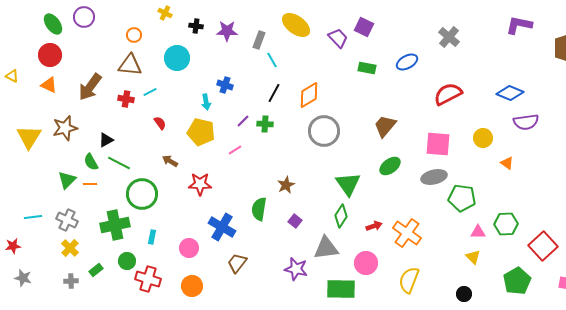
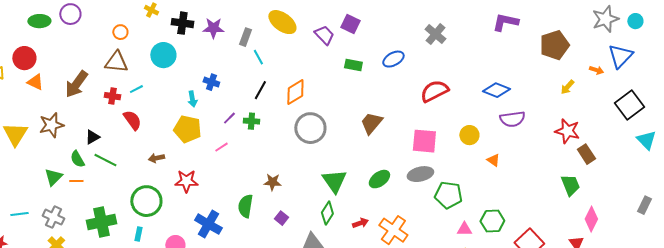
green ellipse: (53, 24) -> (39, 21), turned -55
black cross: (196, 26) -> (182, 23), size x1.5
red circle: (50, 55) -> (24, 58), moved
red semicircle: (160, 123) -> (132, 120), moved, size x1.5
brown arrow: (170, 161) -> (156, 158), turned -42
green ellipse: (390, 166) -> (379, 179), moved
brown star: (286, 185) -> (272, 182), turned 30
green circle: (142, 194) -> (146, 201), moved

